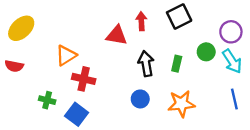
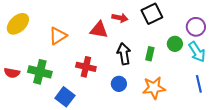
red arrow: (141, 21) -> (120, 18), turned 105
orange triangle: (66, 55) -> (58, 36), moved
red semicircle: (14, 66) -> (12, 73), moved
red cross: (84, 79) -> (86, 67), moved
green cross: (47, 100) -> (40, 72), moved, size x1.6

